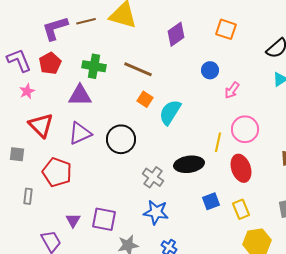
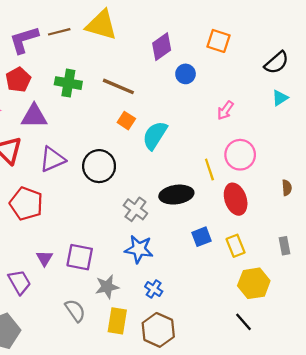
blue circle: (210, 70) -> (186, 74), moved
purple triangle: (80, 95) -> (34, 116), moved
yellow line: (218, 142) -> (209, 170), turned -30

